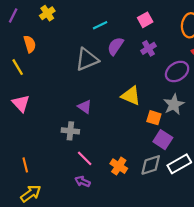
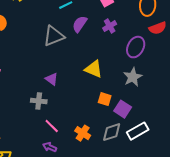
purple ellipse: (177, 71) -> (136, 47), turned -30
orange square: (154, 118) -> (105, 99), moved

